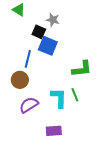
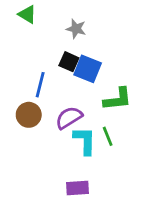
black square: (39, 32) -> (69, 62), moved
blue square: (48, 46) -> (88, 69), moved
purple semicircle: (29, 105) -> (69, 118), moved

